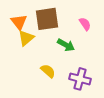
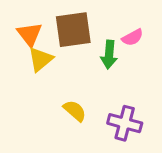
pink semicircle: (85, 24) -> (132, 37), turned 96
green arrow: (66, 45) -> (109, 55), moved, turned 66

